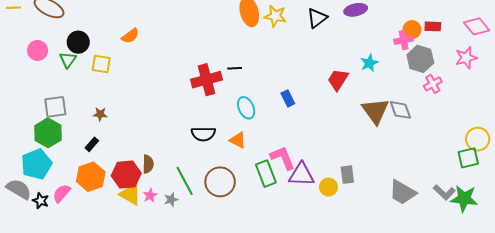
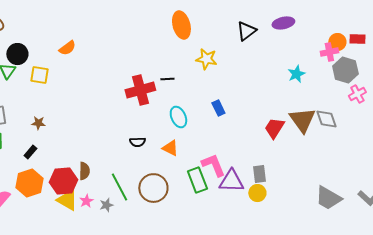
yellow star: (275, 16) -> (206, 59), moved
red trapezoid: (338, 80) -> (274, 128), moved
black semicircle: (203, 134) -> (137, 142), size x0.7
gray rectangle: (347, 175) -> (259, 174), moved

